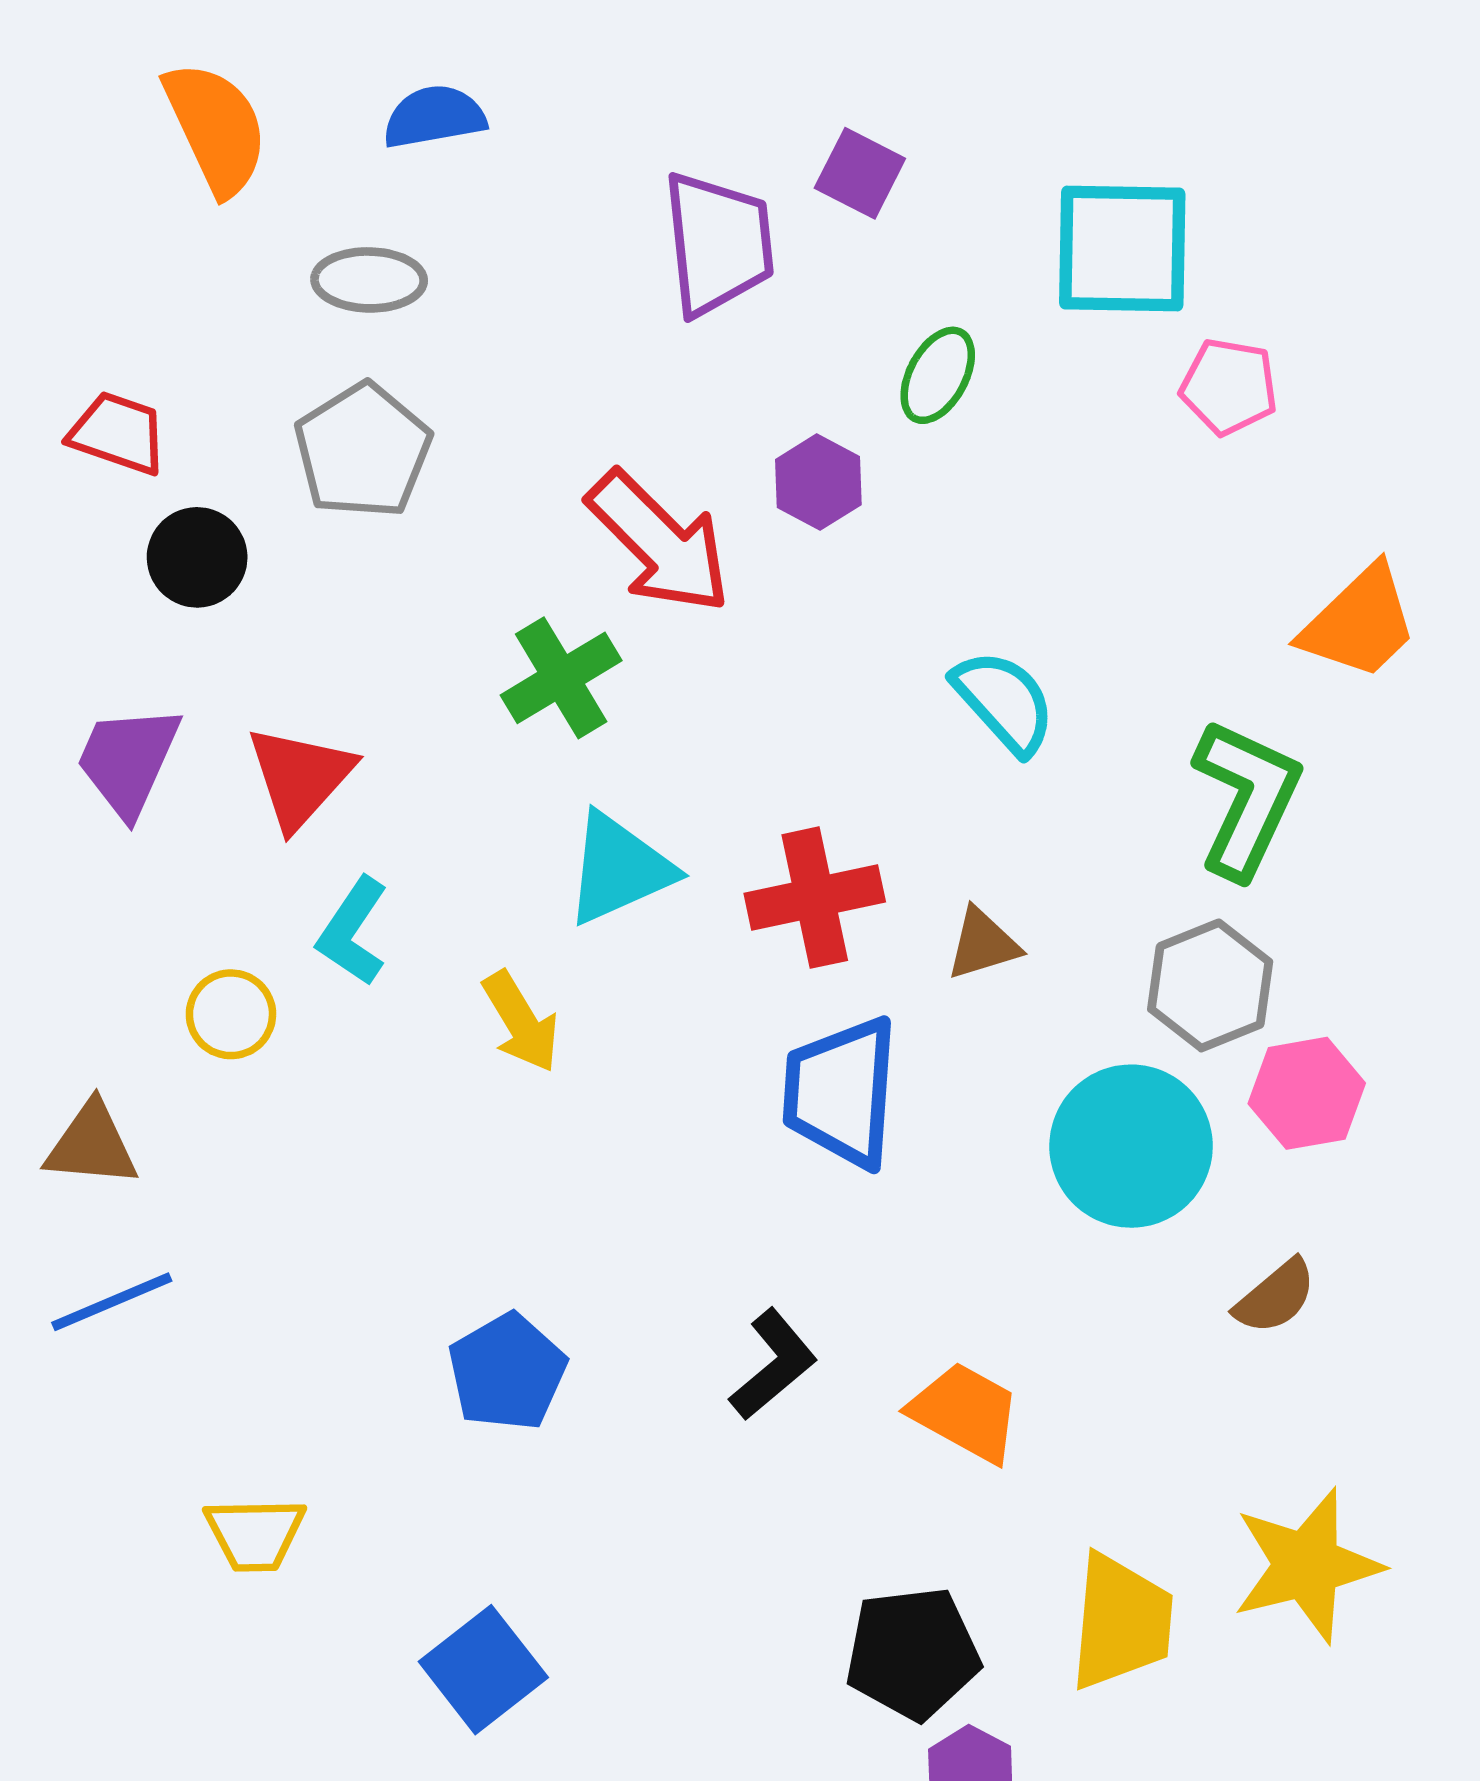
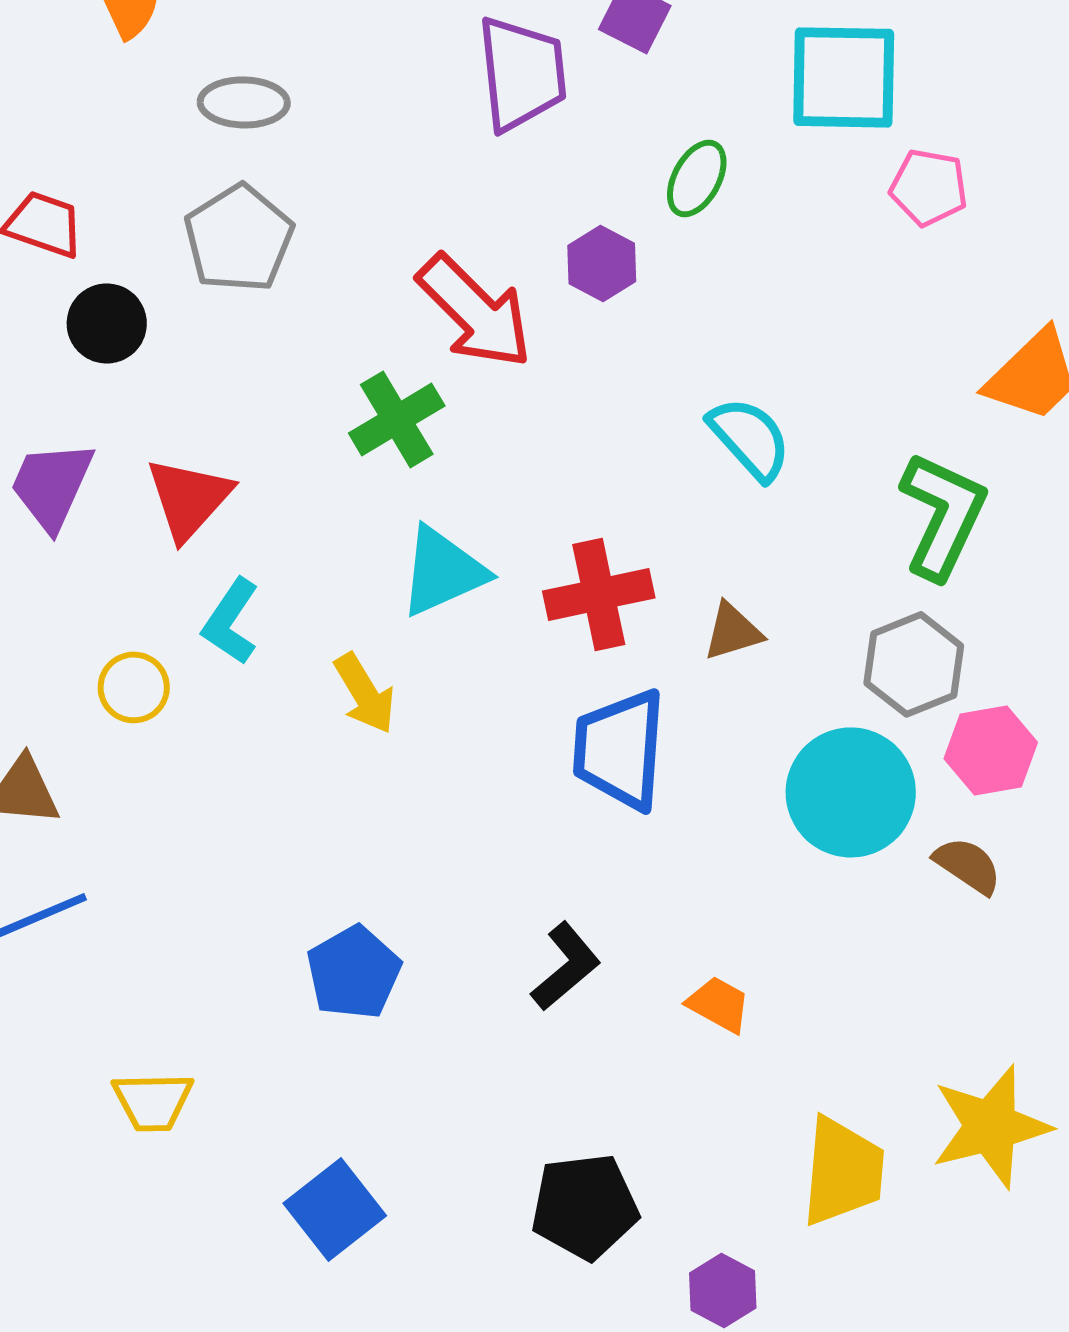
brown semicircle: (1275, 1297) -> (968, 865), moved, turned -106
orange trapezoid: (965, 1412) -> (719, 1004), size x0.7
black pentagon: (913, 1653) -> (585, 1206), moved

